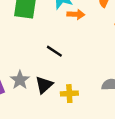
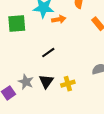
black line: (54, 51) -> (48, 53), turned -56

